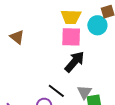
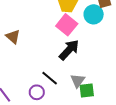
brown triangle: (17, 37) -> (13, 37), moved
pink square: (71, 37) -> (67, 25), turned 35

